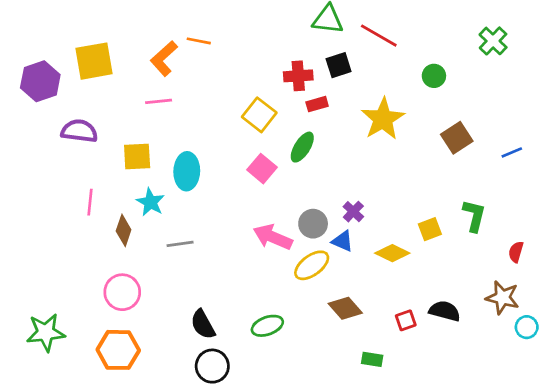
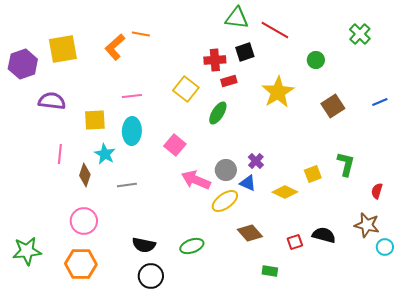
pink line: (159, 101) -> (132, 96), moved
blue line: (512, 152) -> (380, 102), moved
pink square: (262, 169) -> (175, 145), moved
black semicircle: (203, 324) -> (144, 245), turned -50

